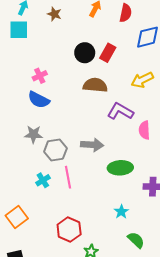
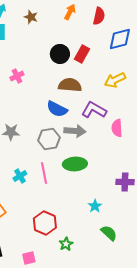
blue semicircle: (39, 100) -> (57, 109), moved
gray arrow: (92, 145) -> (75, 131), moved
gray hexagon: (55, 150) -> (49, 139), moved
green ellipse: (120, 168) -> (75, 164), moved

